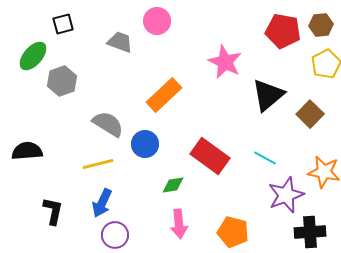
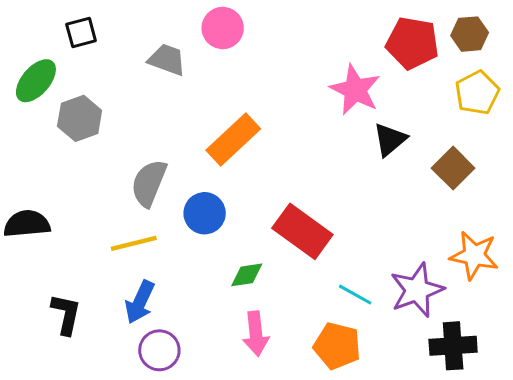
pink star: (225, 62) -> (355, 90), moved
black triangle: (268, 95) -> (390, 139), size x0.7
gray semicircle: (108, 124) -> (149, 183), turned -100
cyan line: (265, 158) -> (355, 295), moved

